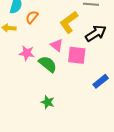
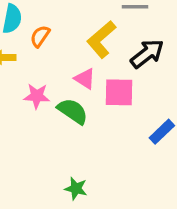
green star: (48, 102) -> (76, 188), moved

